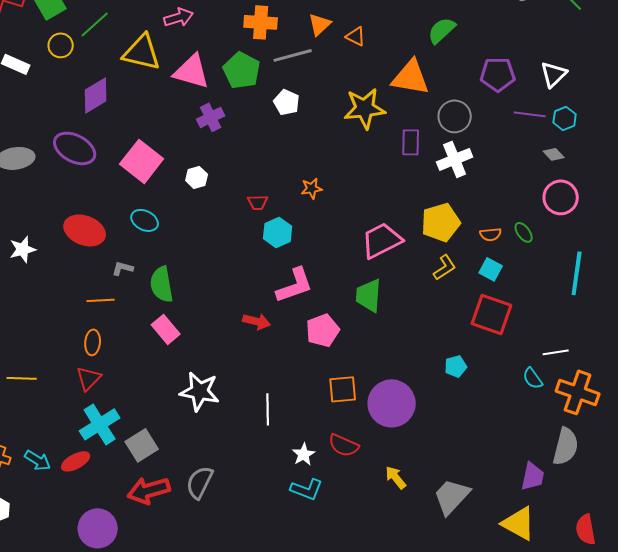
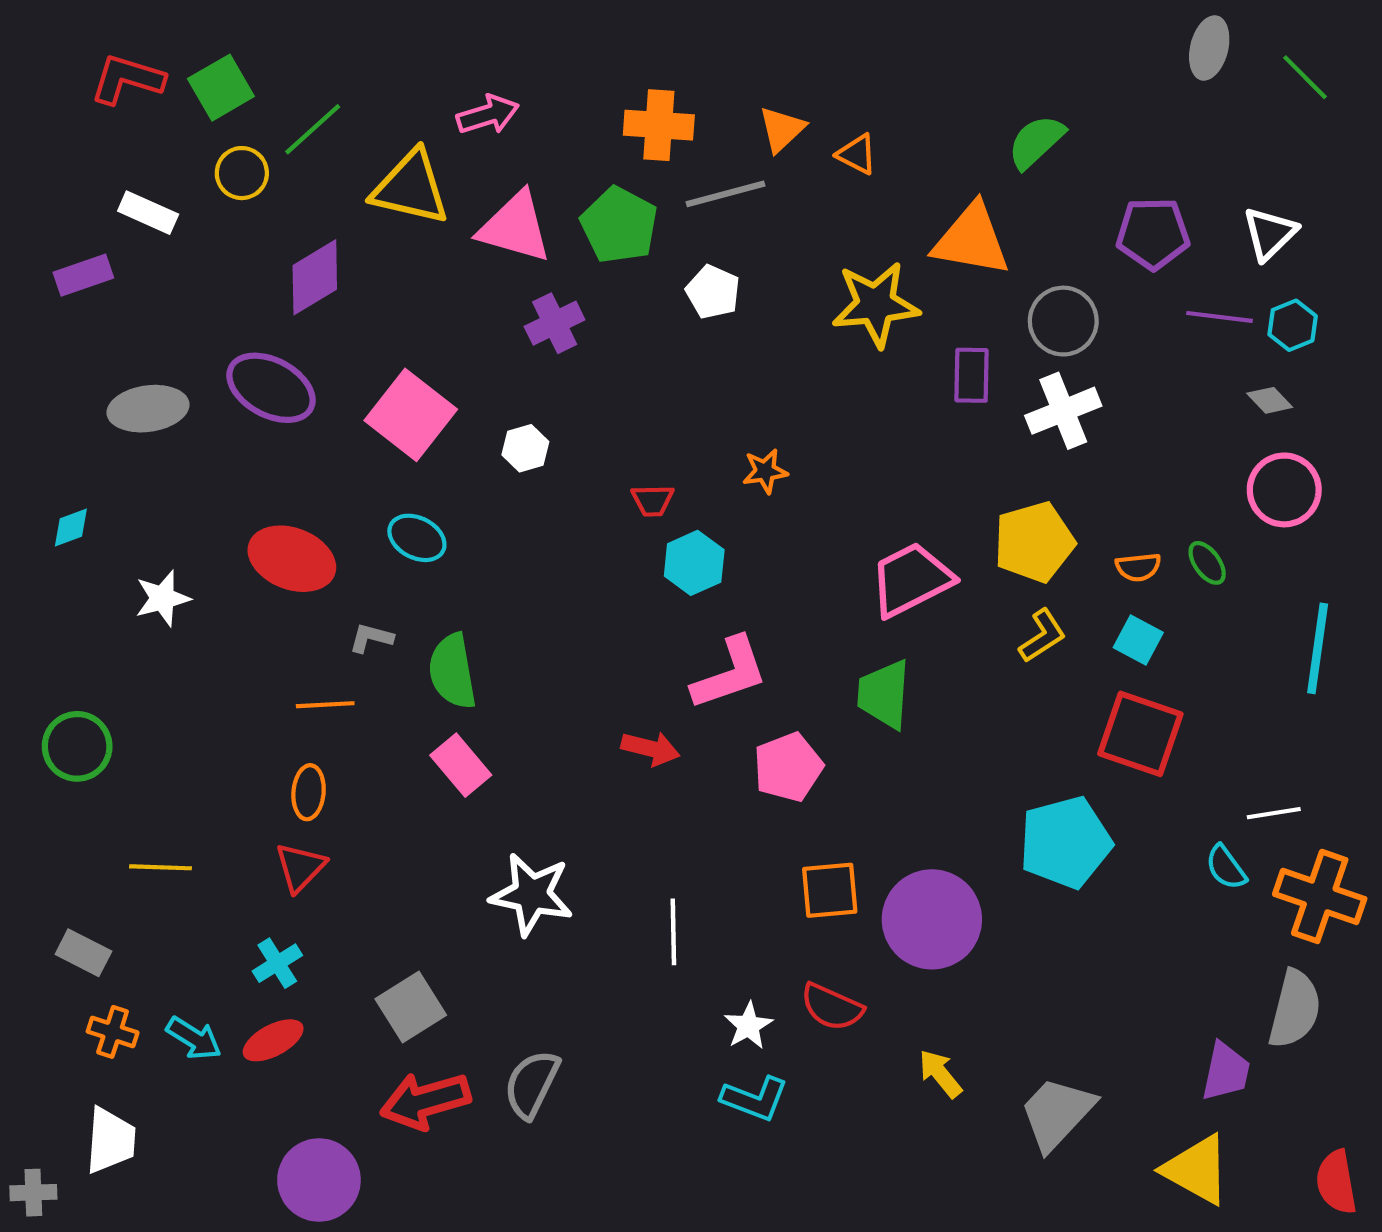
cyan pentagon: (456, 366) -> (1065, 842), size x2.0
cyan cross: (100, 424) -> (277, 963), moved, size x0.6

